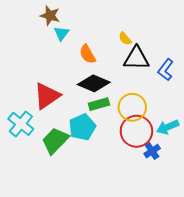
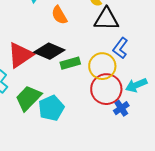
blue L-shape: (166, 70) -> (120, 48), moved
black diamond: (94, 83) -> (49, 51), moved
cyan pentagon: (82, 127) -> (51, 108), moved

